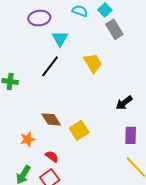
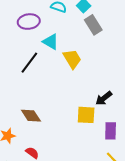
purple ellipse: (39, 18) -> (29, 22), moved
cyan triangle: (60, 39) -> (51, 42), moved, turned -30
yellow square: (79, 130) -> (86, 115), moved, turned 36

